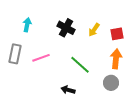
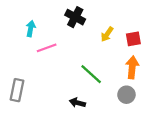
black cross: (66, 28) -> (75, 17), moved
gray rectangle: (15, 54) -> (17, 90), moved
pink line: (41, 58) -> (47, 48), moved

